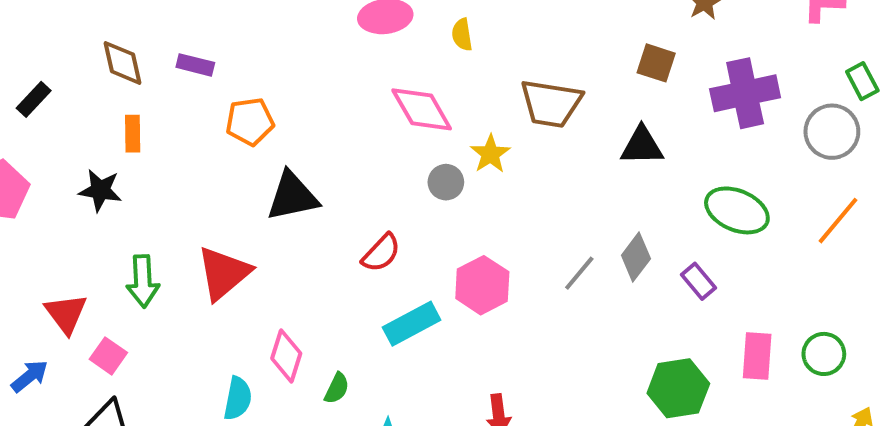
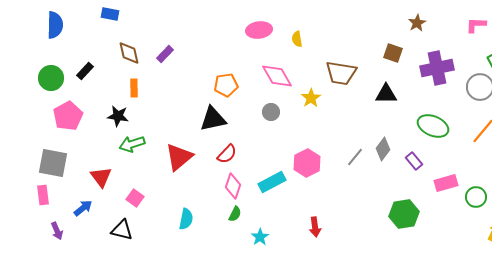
purple rectangle: (195, 65) -> (165, 54), turned -60
orange pentagon: (250, 122) -> (226, 85), moved
gray circle: (446, 182) -> (271, 112), moved
red semicircle: (381, 253) -> (227, 154), moved
green arrow: (143, 281) -> (132, 144), moved, turned 75
pink square: (108, 356) -> (135, 198), moved
pink diamond: (286, 356) -> (233, 186), moved
pink rectangle: (757, 356) -> (446, 183), moved, turned 70

